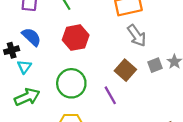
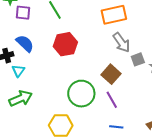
gray square: (155, 65) -> (138, 59), moved
green circle: (71, 83) -> (81, 94), moved
purple line: (110, 95) -> (112, 100), moved

